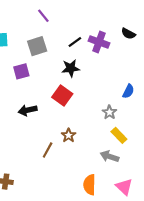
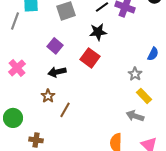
purple square: (21, 71) -> (55, 46), moved, turned -35
brown star: (69, 135) -> (48, 96), moved
brown line: (48, 150) -> (65, 110), moved

